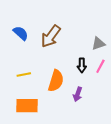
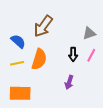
blue semicircle: (21, 33) -> (18, 41), moved
orange semicircle: (56, 81) -> (39, 59), moved

